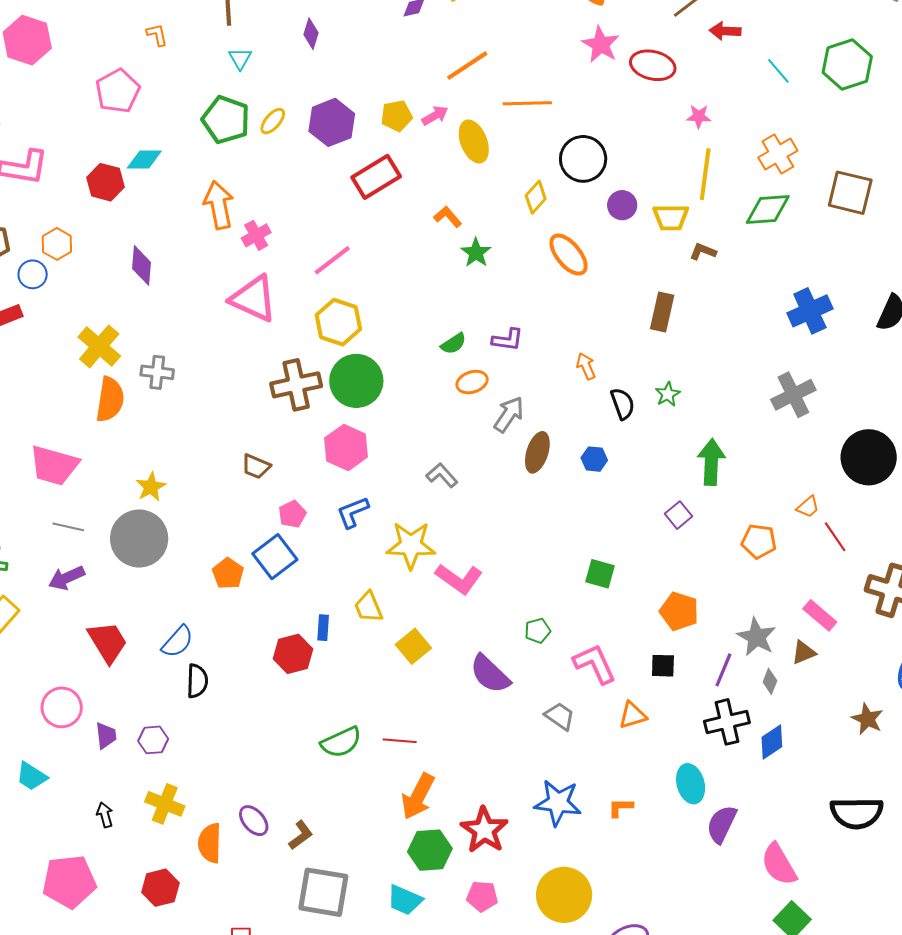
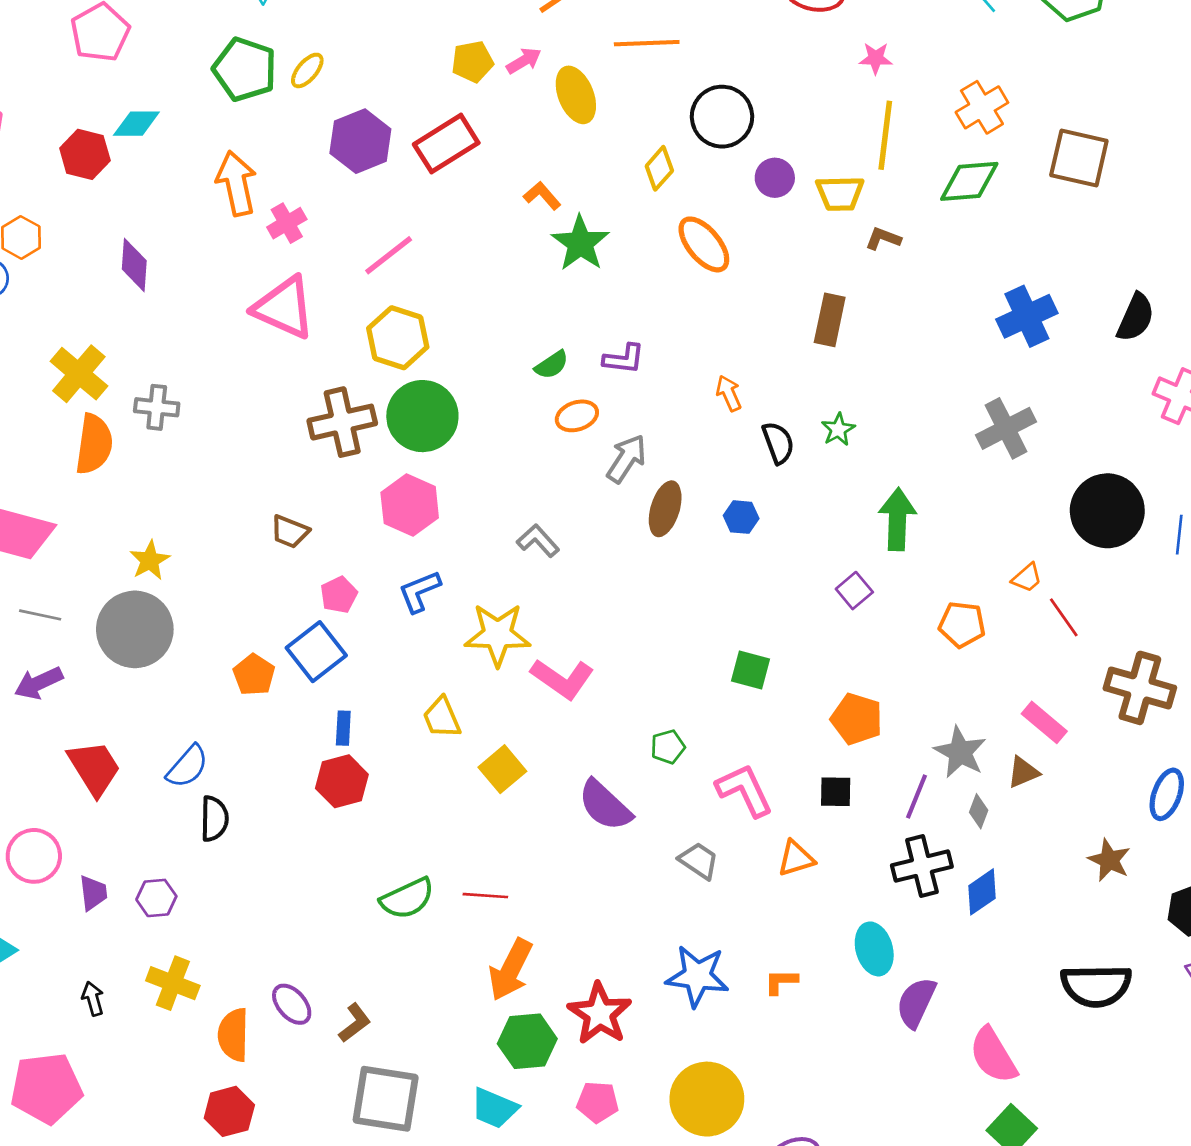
purple hexagon: (332, 122) -> (360, 141), moved
green star: (476, 253) -> (580, 243), size x1.4
blue rectangle: (323, 628) -> (343, 728), moved
red hexagon: (160, 888) -> (229, 1111), moved

